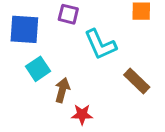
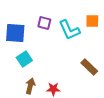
cyan L-shape: (100, 45) -> (69, 30), moved
brown arrow: (62, 90) -> (30, 86), moved

